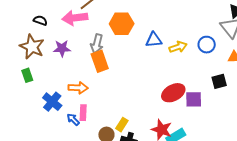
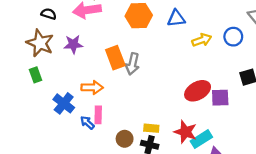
blue triangle: (154, 40) -> (176, 18), moved
gray arrow: (97, 44) -> (132, 64), moved
yellow rectangle: (122, 125) -> (151, 128), moved, turned 64

